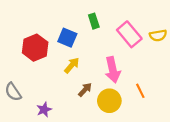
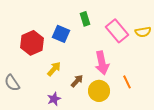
yellow arrow: (72, 65) -> (54, 69), moved
purple star: (44, 110) -> (54, 99), moved

